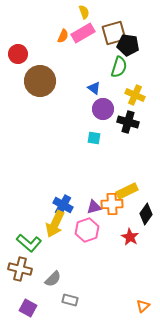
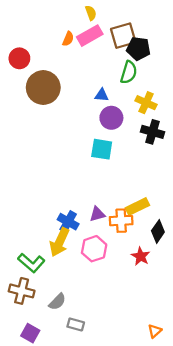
blue triangle: (94, 88) -> (102, 95), turned -32
black cross: (128, 122) -> (153, 132), moved
cyan square: (94, 138) -> (102, 149), size x1.5
purple triangle: (94, 207) -> (97, 214), moved

